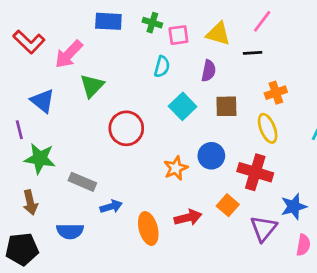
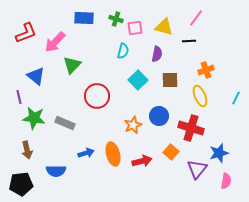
red L-shape: (29, 42) -> (26, 33), turned -65
gray rectangle: (82, 182) -> (65, 123), moved
orange ellipse: (148, 228) -> (113, 154), moved

